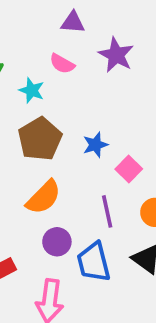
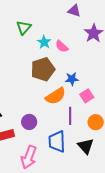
pink semicircle: (62, 64) -> (62, 46), moved
orange semicircle: (44, 197) -> (56, 96), moved
purple circle: (57, 242) -> (29, 122), moved

